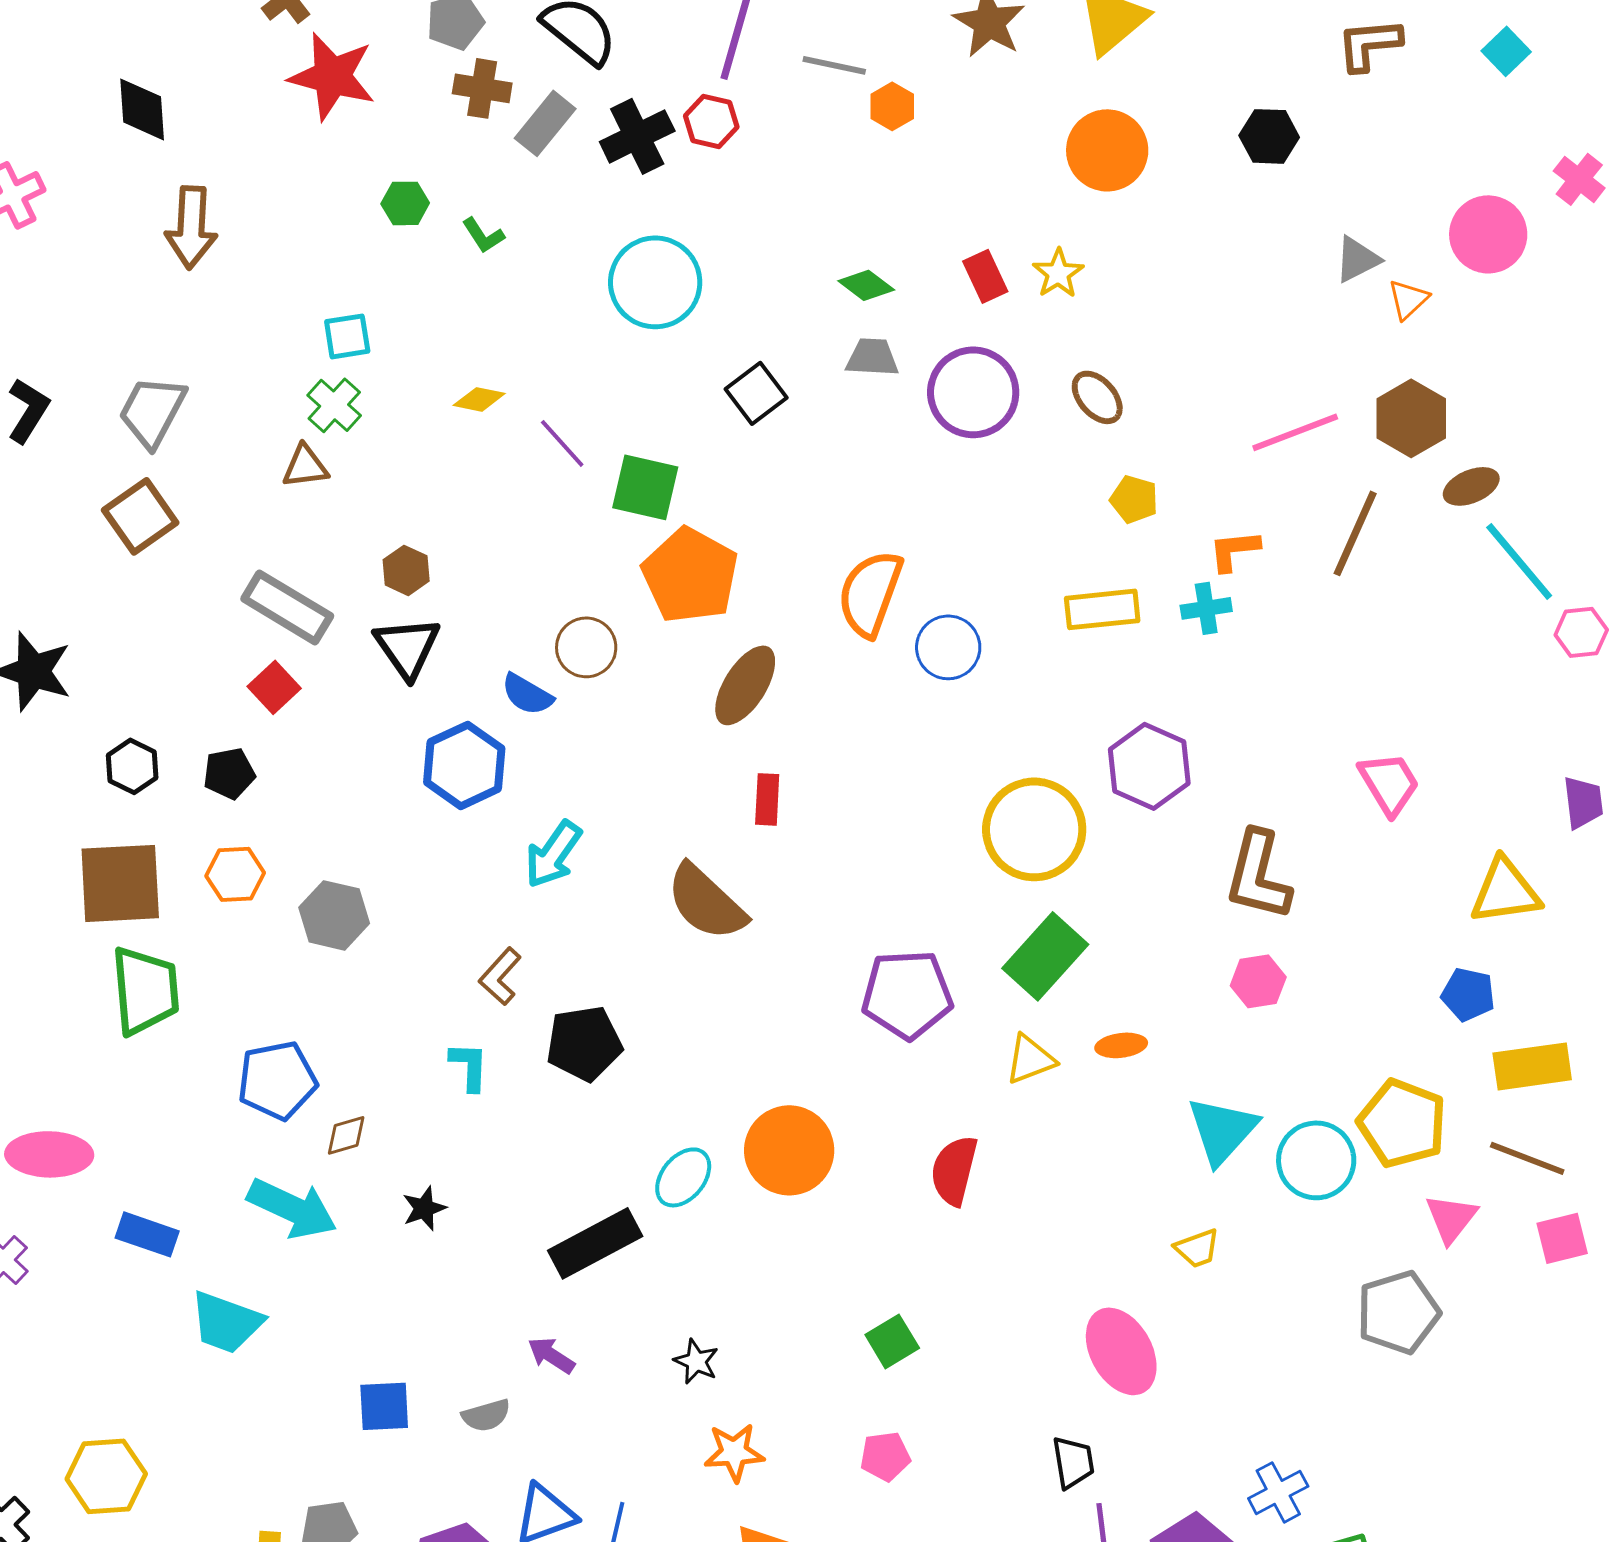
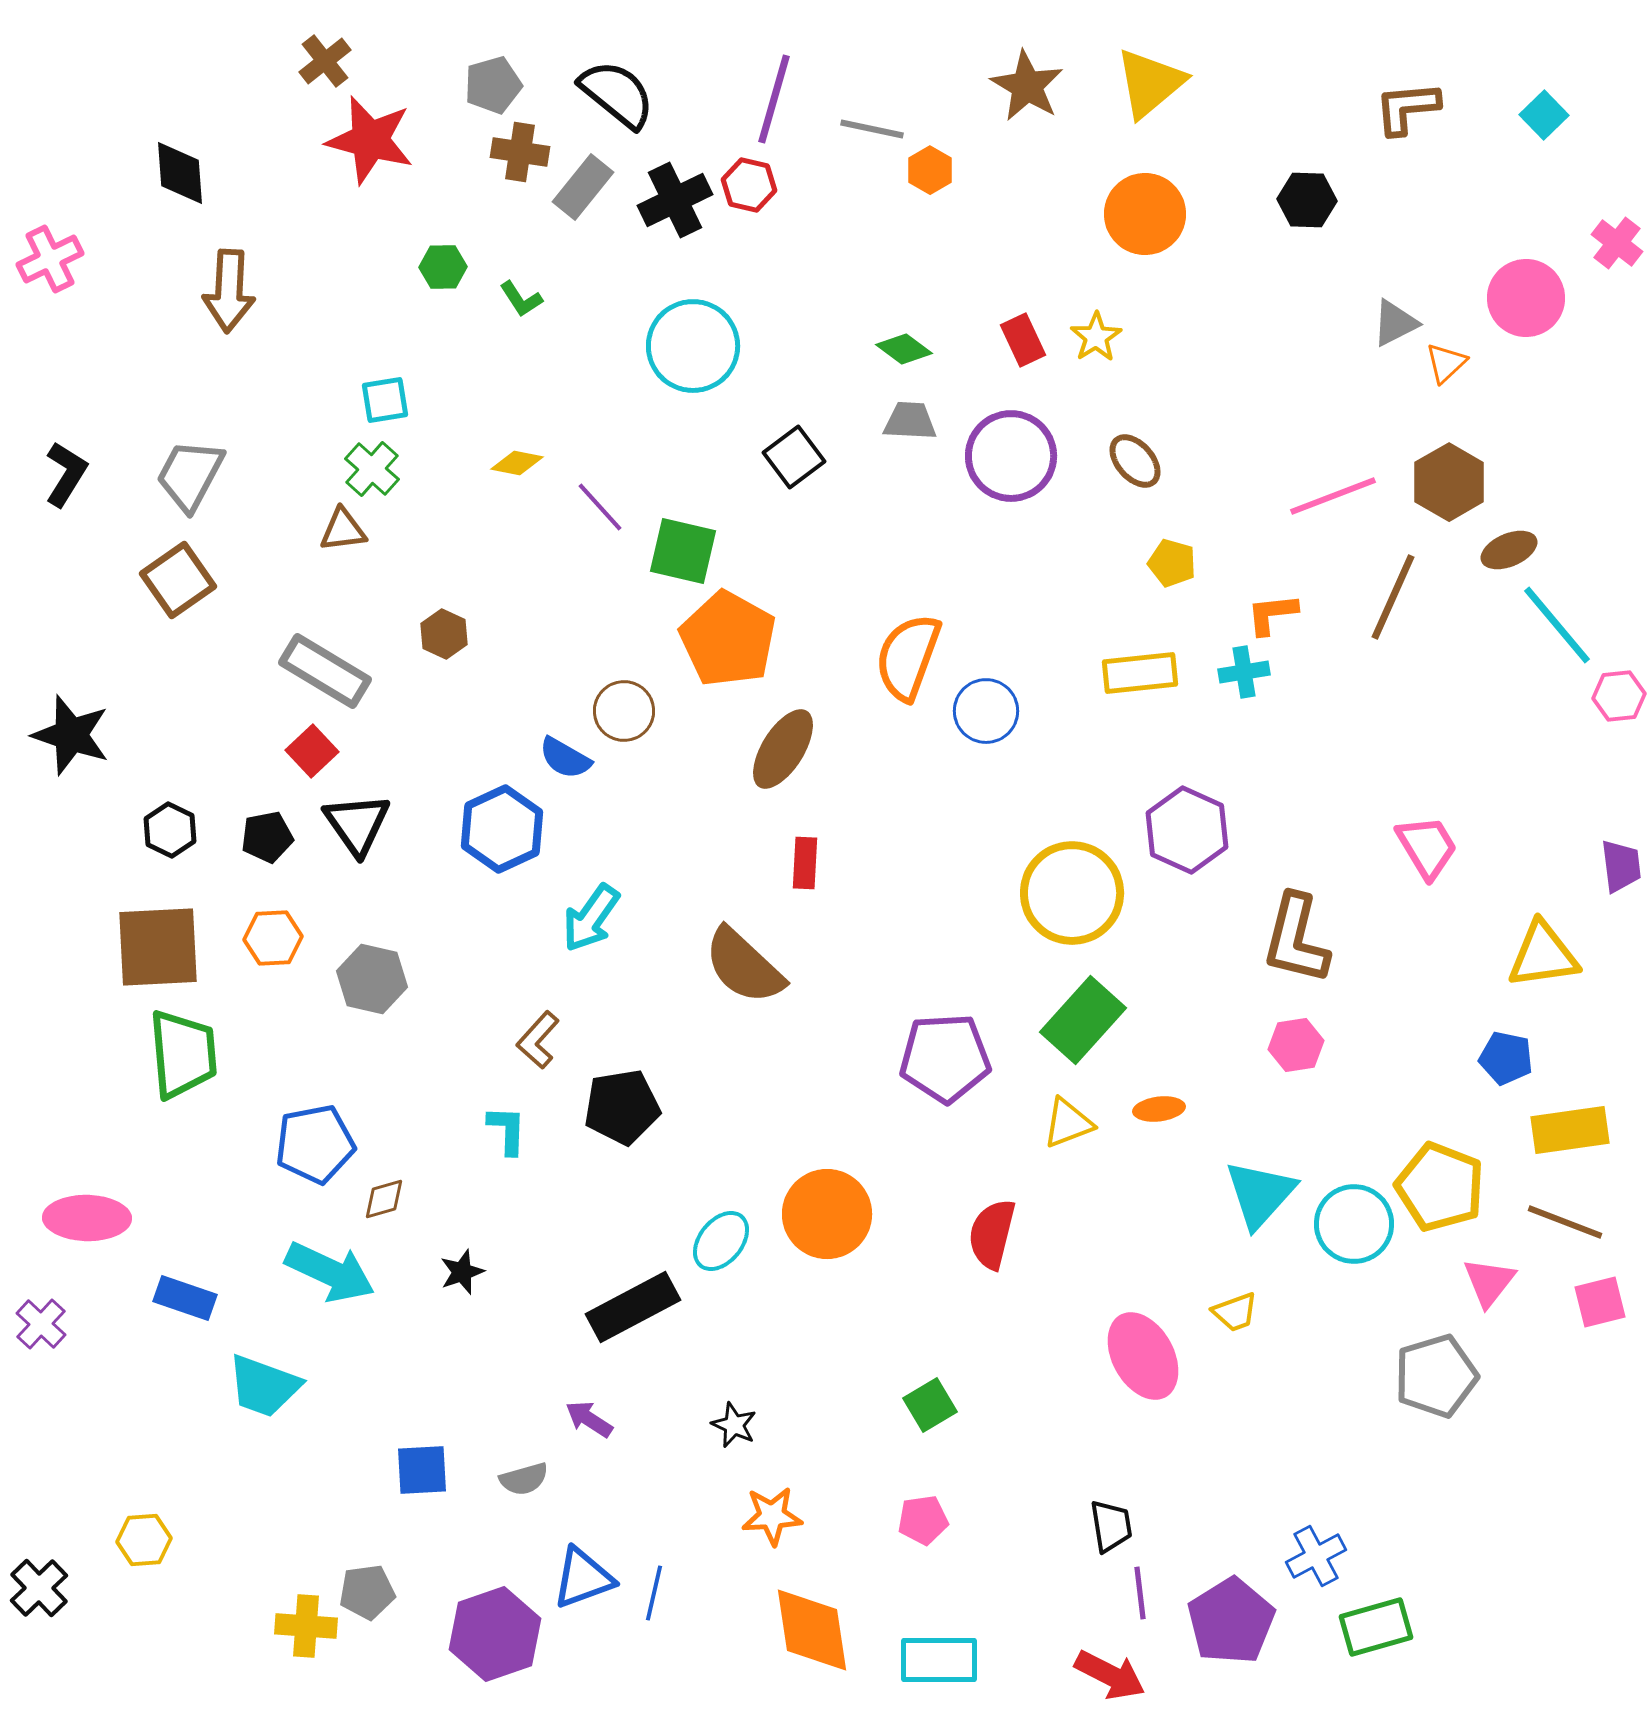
black triangle: (407, 647) -> (357, 824), moved
pink ellipse: (1121, 1351) -> (1143, 1356), moved
yellow hexagon: (106, 1476) -> (144, 1540), size x0.7

